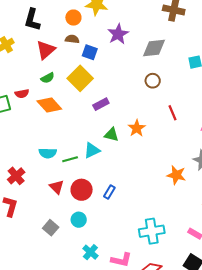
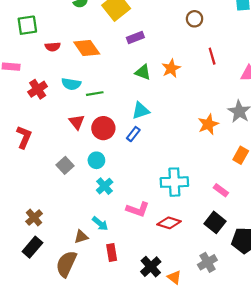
red semicircle: (22, 94) -> (53, 47), moved
orange diamond: (49, 105) -> (87, 48), moved
cyan triangle: (92, 150) -> (141, 111), moved
orange star: (176, 175) -> (208, 124), turned 30
red cross: (16, 176) -> (38, 89), moved
cyan cross: (90, 252) -> (105, 186), moved

